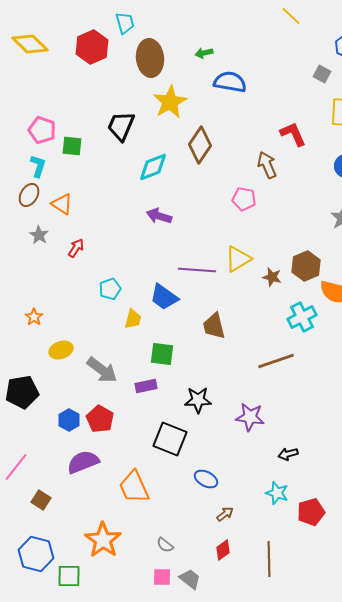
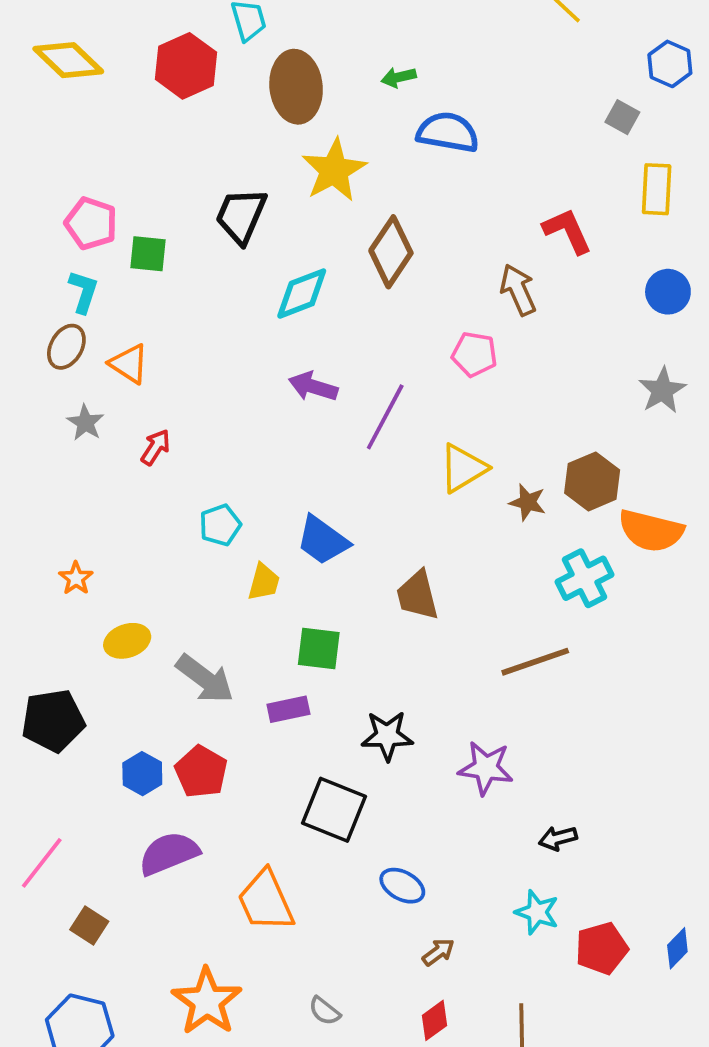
purple line: (197, 270) -> (385, 417), moved, turned -66

